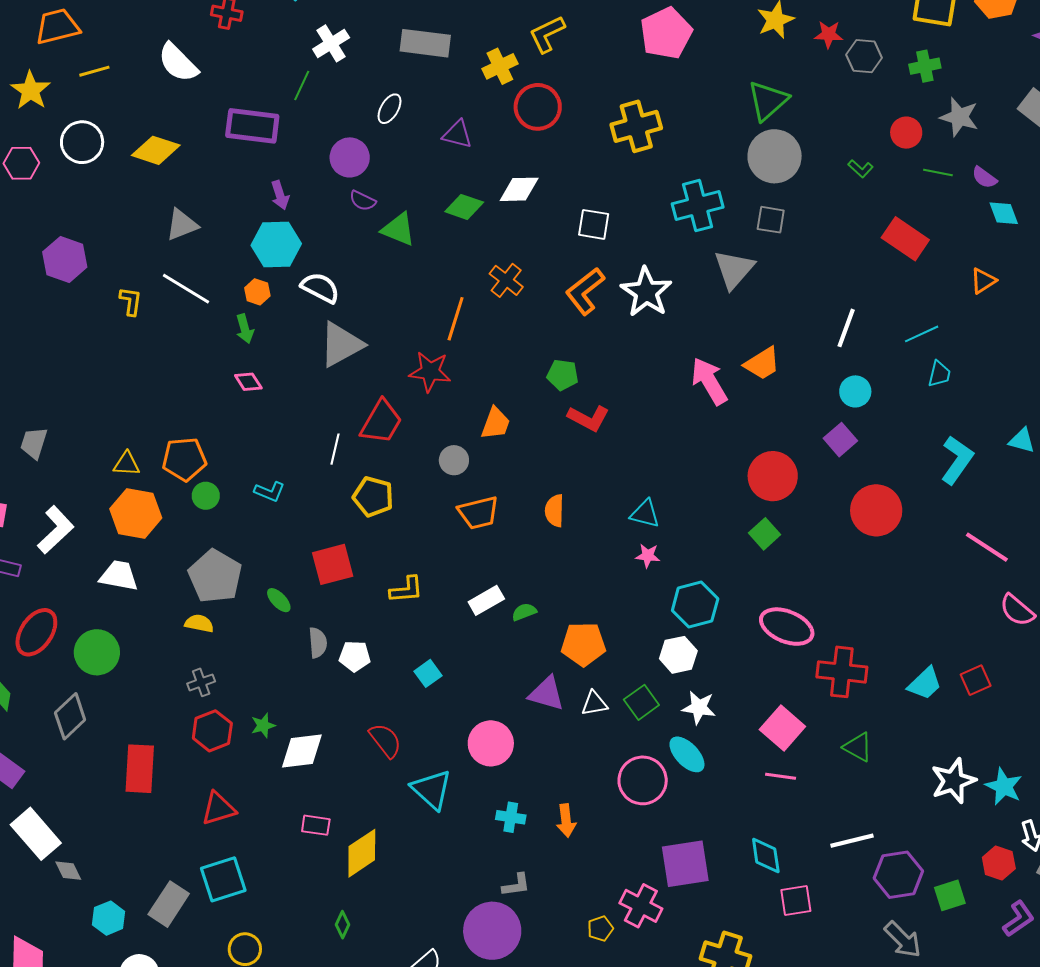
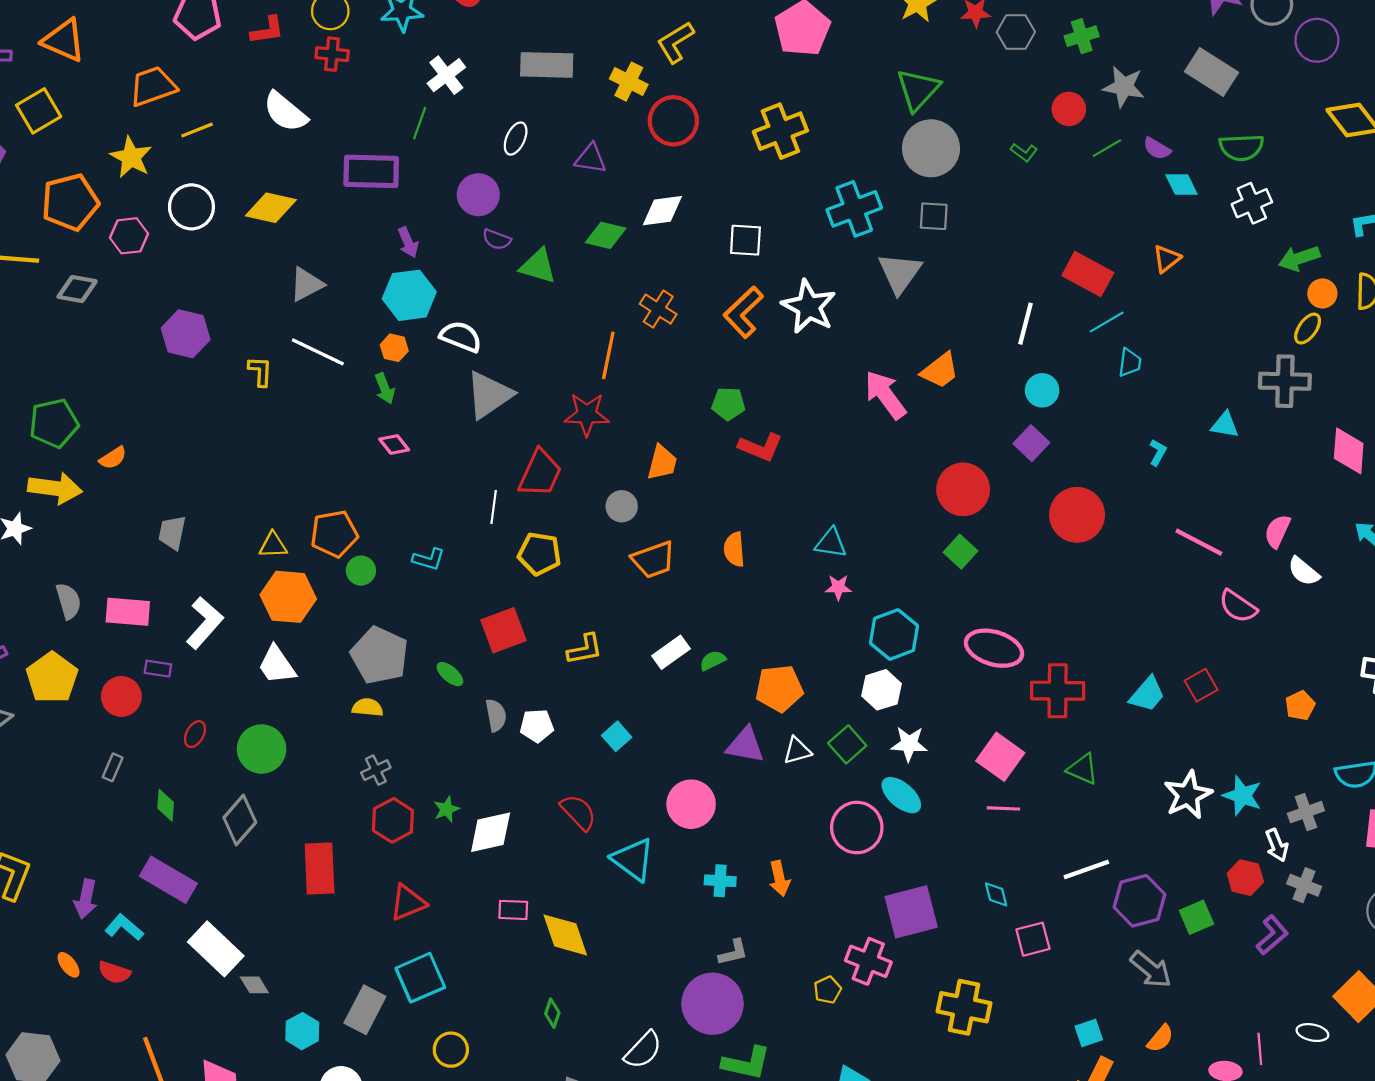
yellow cross: (500, 66) -> (629, 82), turned -32
green line: (938, 173) -> (1107, 148), turned -36
red rectangle: (905, 239) -> (1088, 274), moved
cyan L-shape: (957, 460) -> (1158, 452), size x0.5
white trapezoid: (119, 576) -> (277, 665), turned -129
red ellipse: (36, 632) -> (195, 734), size x0.5
yellow diamond: (362, 853) -> (565, 935), turned -69
cyan diamond: (766, 855) -> (996, 894), size x0.7

